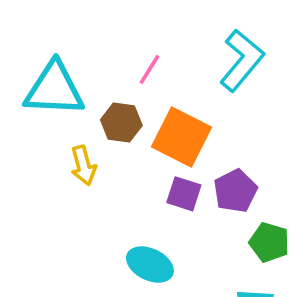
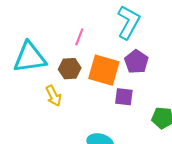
purple pentagon: (235, 191) -> (136, 62), moved
purple square: (184, 194) -> (124, 97), moved

